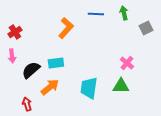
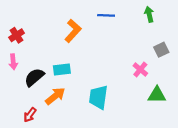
green arrow: (124, 13) -> (149, 14), moved
gray square: (146, 28) -> (161, 50), moved
green triangle: (121, 86) -> (157, 95), moved
red arrow: (27, 104) -> (30, 115), turned -128

